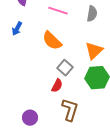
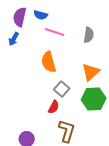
blue arrow: (17, 29) -> (14, 39), moved
orange semicircle: (52, 41) -> (49, 62), turned 30

